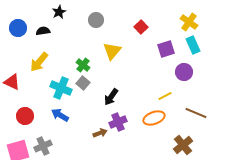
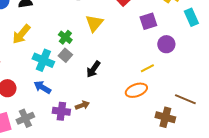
cyan rectangle: (193, 45) -> (191, 17), moved
brown line: (196, 113) -> (185, 99), moved
purple cross: (118, 122) -> (61, 111), moved, turned 30
brown cross: (183, 145) -> (165, 117), turned -36

